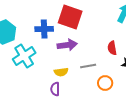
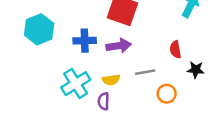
blue cross: (44, 29) -> (85, 41), moved
cyan cross: (24, 56) -> (76, 84), moved

